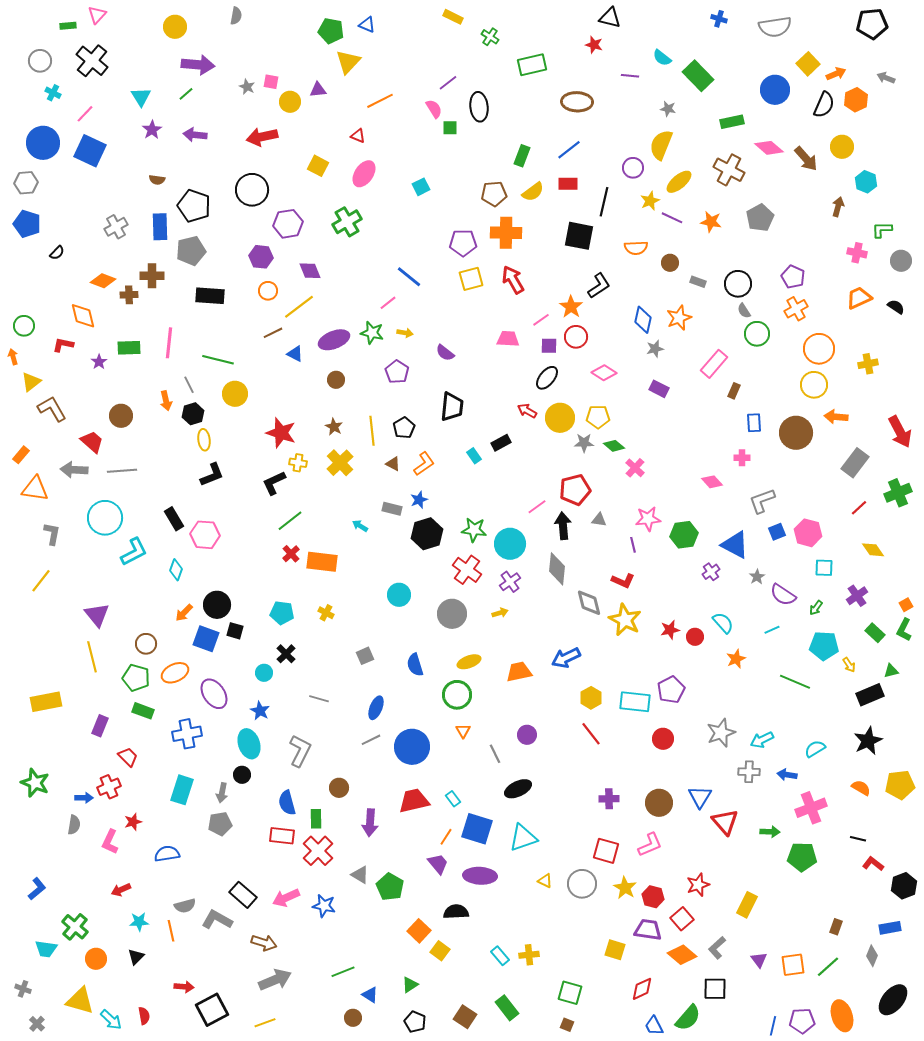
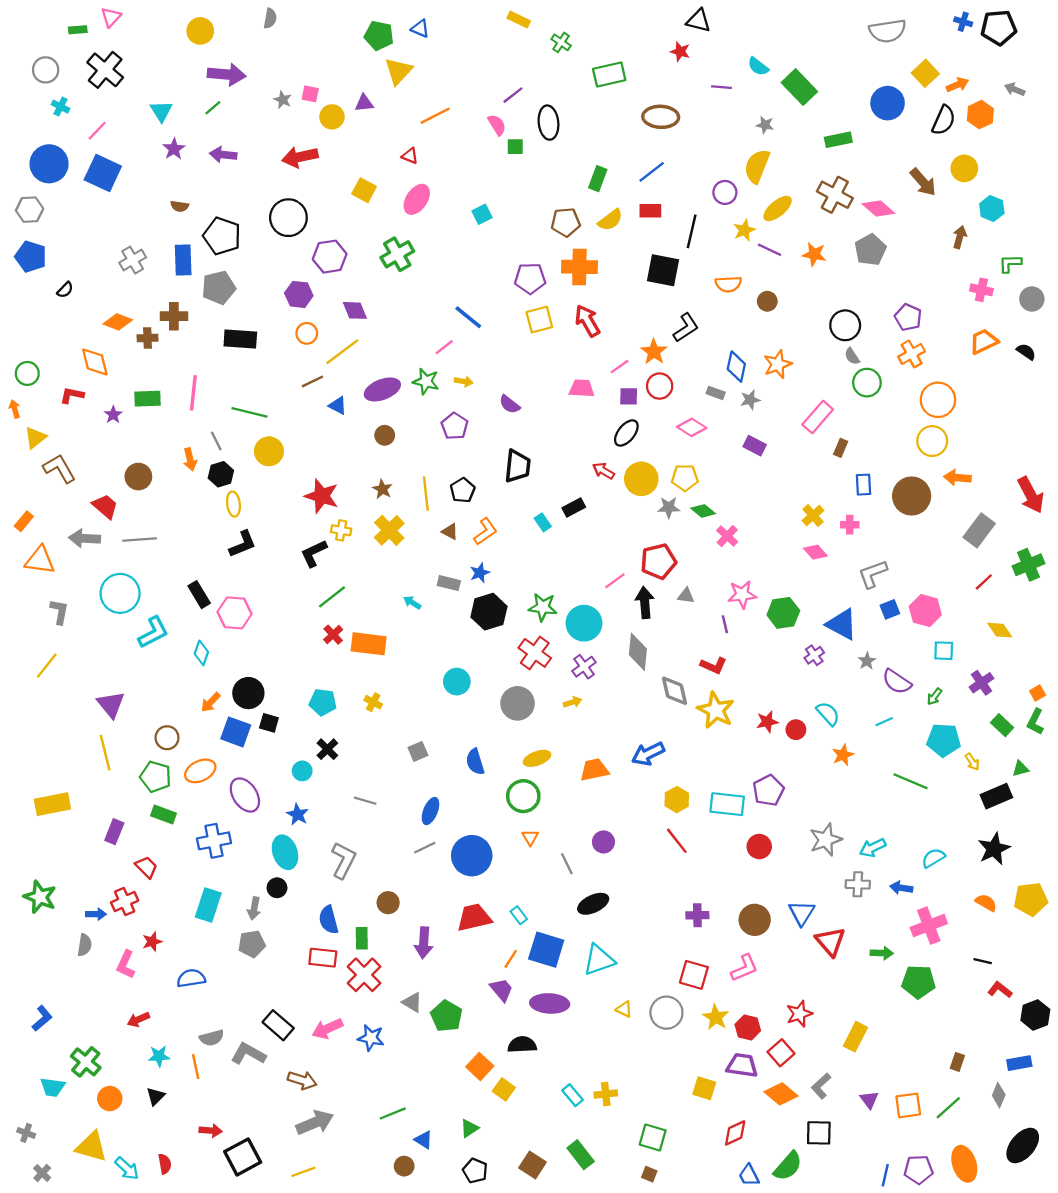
blue cross: (719, 19) -> (963, 22), moved
pink diamond: (769, 148) -> (878, 208), moved
gray rectangle: (698, 282) -> (716, 393), moved
yellow cross: (868, 364) -> (813, 515), moved, turned -30

